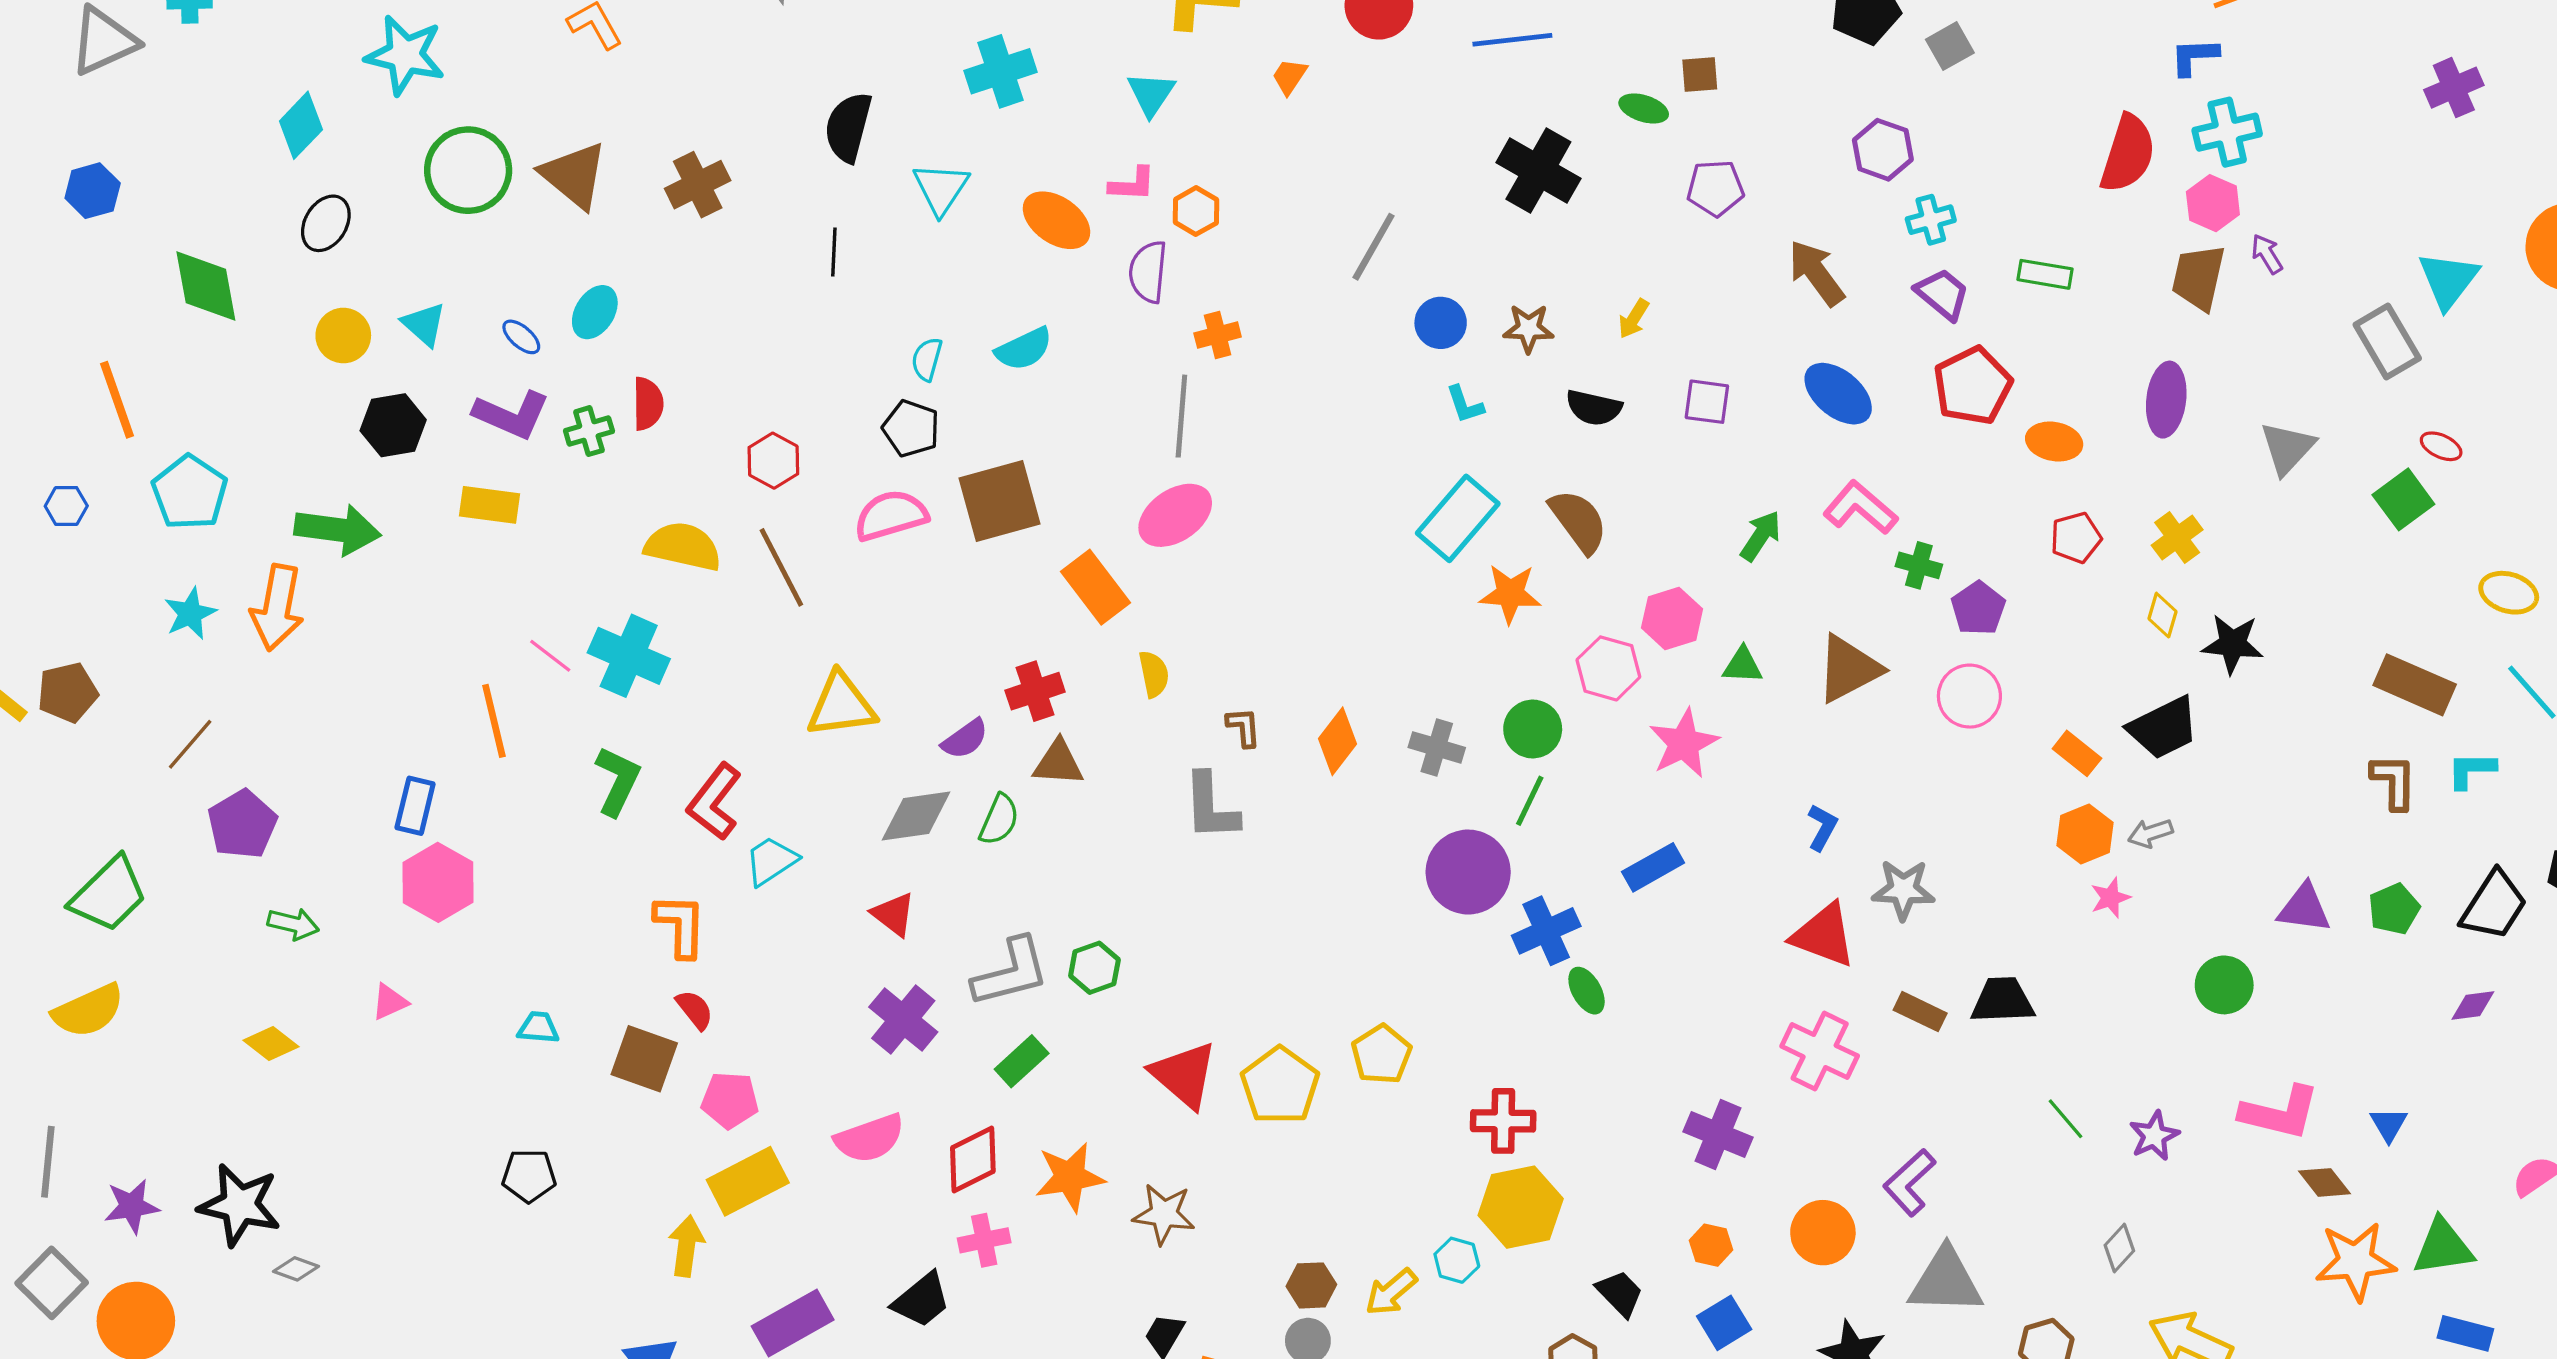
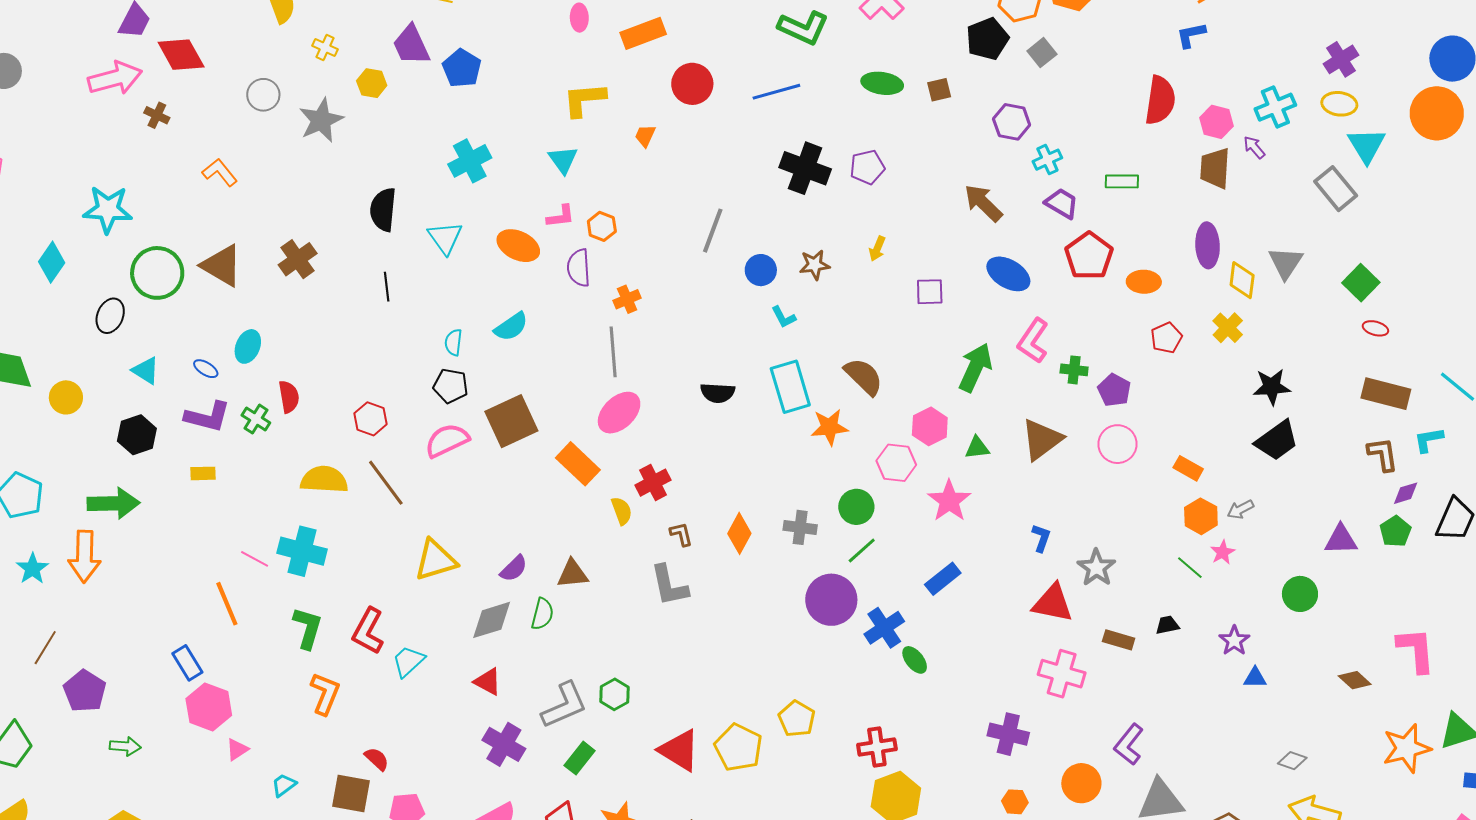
brown square: (1700, 74) -> (939, 90), moved
purple cross: (2454, 88) -> (1341, 59), moved
green ellipse: (1644, 108) -> (882, 83), moved, size x1.4
cyan cross: (2227, 132) -> (1275, 107), moved
purple pentagon: (1715, 188) -> (867, 167), moved
black ellipse: (326, 223) -> (110, 316), moved
yellow circle: (343, 336) -> (66, 397), moved
black semicircle: (1594, 408) -> (718, 393), moved
green cross: (589, 431) -> (256, 419), turned -32
red ellipse: (2441, 446) -> (1375, 328), moved
yellow rectangle: (490, 505) -> (203, 473), size x0.7
pink L-shape: (1860, 508) -> (1033, 341), turned -87
cyan rectangle: (1458, 518) -> (790, 387), turned -48
green arrow: (1761, 536) -> (975, 368), size x1.5
yellow ellipse: (2509, 593) -> (1339, 104), moved
yellow diamond: (2162, 615) -> (1242, 280), moved, size x1.4
red cross: (1035, 691) -> (653, 483), moved
black trapezoid: (2164, 728) -> (1277, 440), moved
green line: (1530, 801) -> (862, 551), turned 32
blue rectangle: (415, 806) -> (187, 663), turned -36
gray star: (1903, 890) -> (1096, 568), turned -30
orange L-shape: (680, 925) -> (325, 694), moved, turned 30
black trapezoid: (2003, 1000) -> (1167, 625), size x0.6
pink triangle: (390, 1002) -> (237, 749), moved
purple diamond: (2473, 1005) -> (1406, 493), moved
cyan trapezoid: (538, 1028) -> (284, 785), turned -32
pink L-shape: (2280, 1113) -> (1416, 650), moved, turned -99
green line: (2065, 1119) -> (1190, 568), moved
blue triangle: (2389, 1124) -> (1255, 678), moved, turned -50
purple star: (2154, 1136) -> (1234, 641), moved
brown diamond: (2324, 1182) -> (1355, 680), moved
gray diamond: (2119, 1248) -> (1292, 761), moved, turned 76

